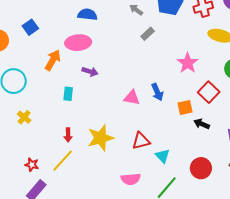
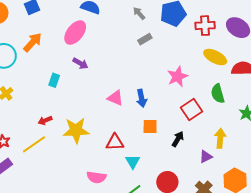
pink ellipse: (78, 43) -> (75, 33), turned -60
orange arrow: (53, 60) -> (33, 42), moved
orange square: (185, 107) -> (150, 127), moved
black arrow: (202, 124) -> (178, 139), turned 84
red arrow: (68, 135) -> (45, 120), turned 56

